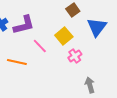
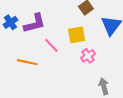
yellow square: (64, 36) -> (77, 35), turned 30

